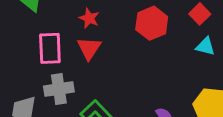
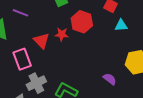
red star: (89, 18) -> (62, 34), moved
red triangle: (89, 48) -> (41, 41), moved

